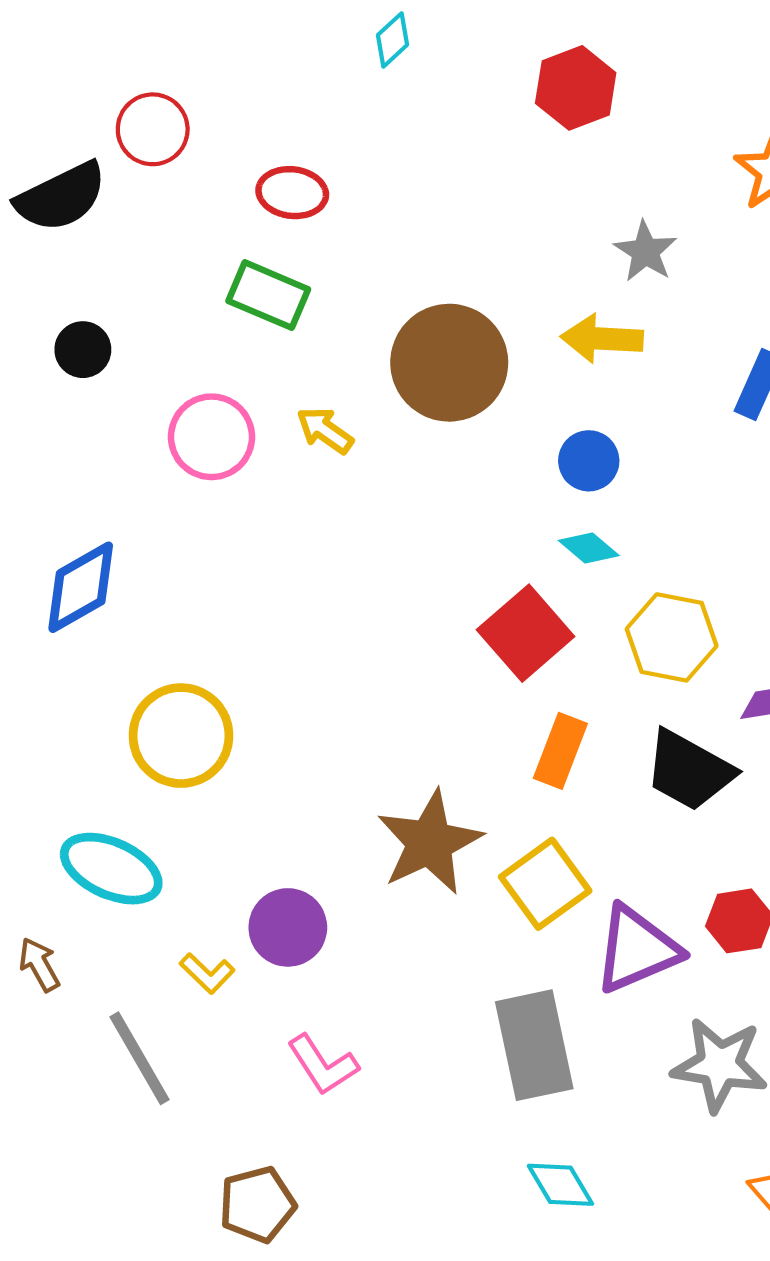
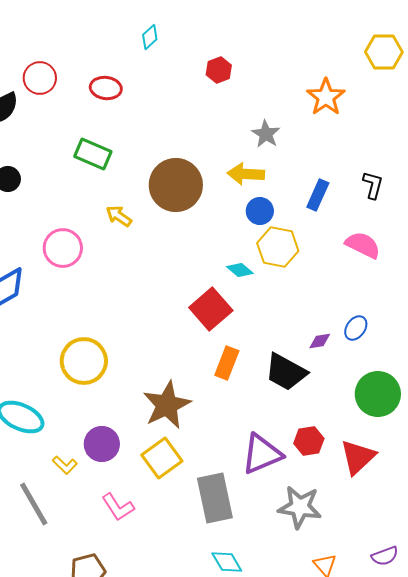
red hexagon: (576, 88) -> (219, 70), moved, size x0.7
red ellipse: (292, 193) -> (106, 88), moved
pink circle: (212, 437) -> (63, 248), moved
blue circle: (589, 461) -> (260, 211), moved
yellow hexagon: (672, 637) -> (278, 247), moved
yellow circle: (181, 736) -> (84, 361), moved
yellow square: (545, 884) -> (162, 458), moved

